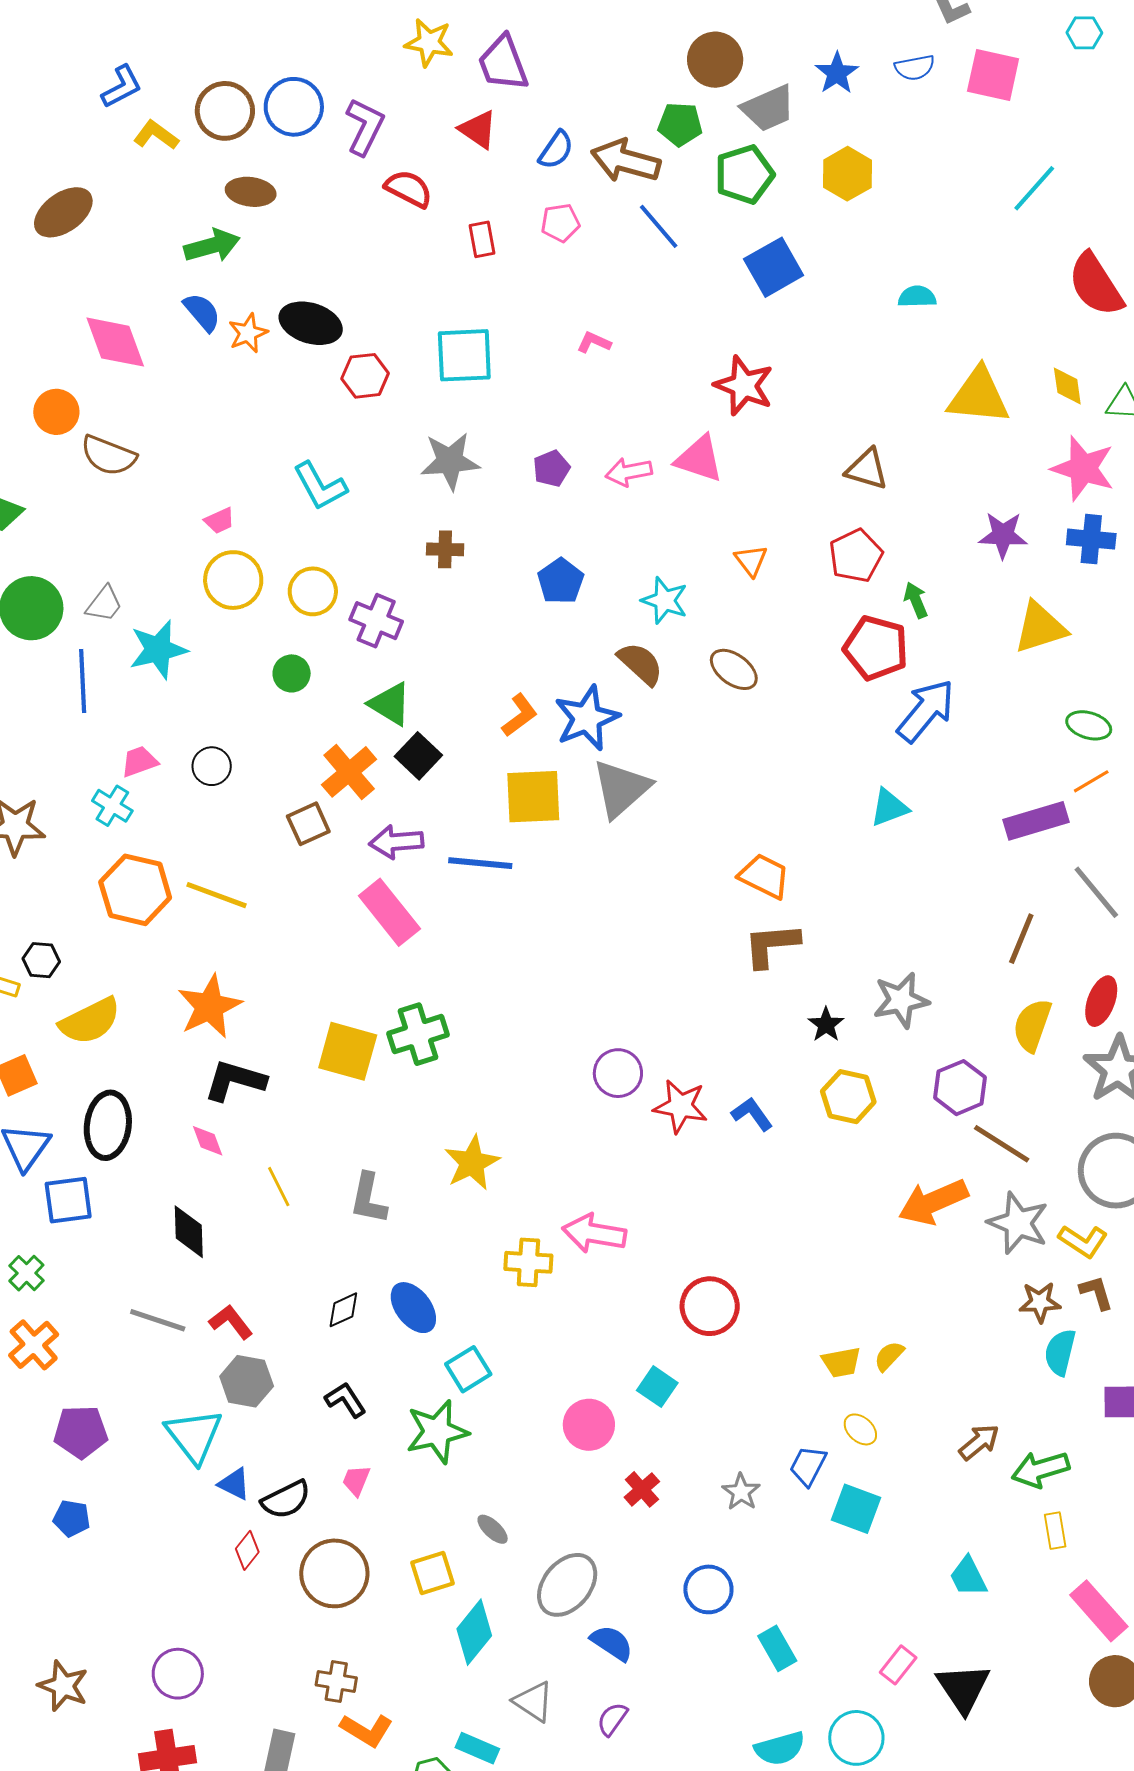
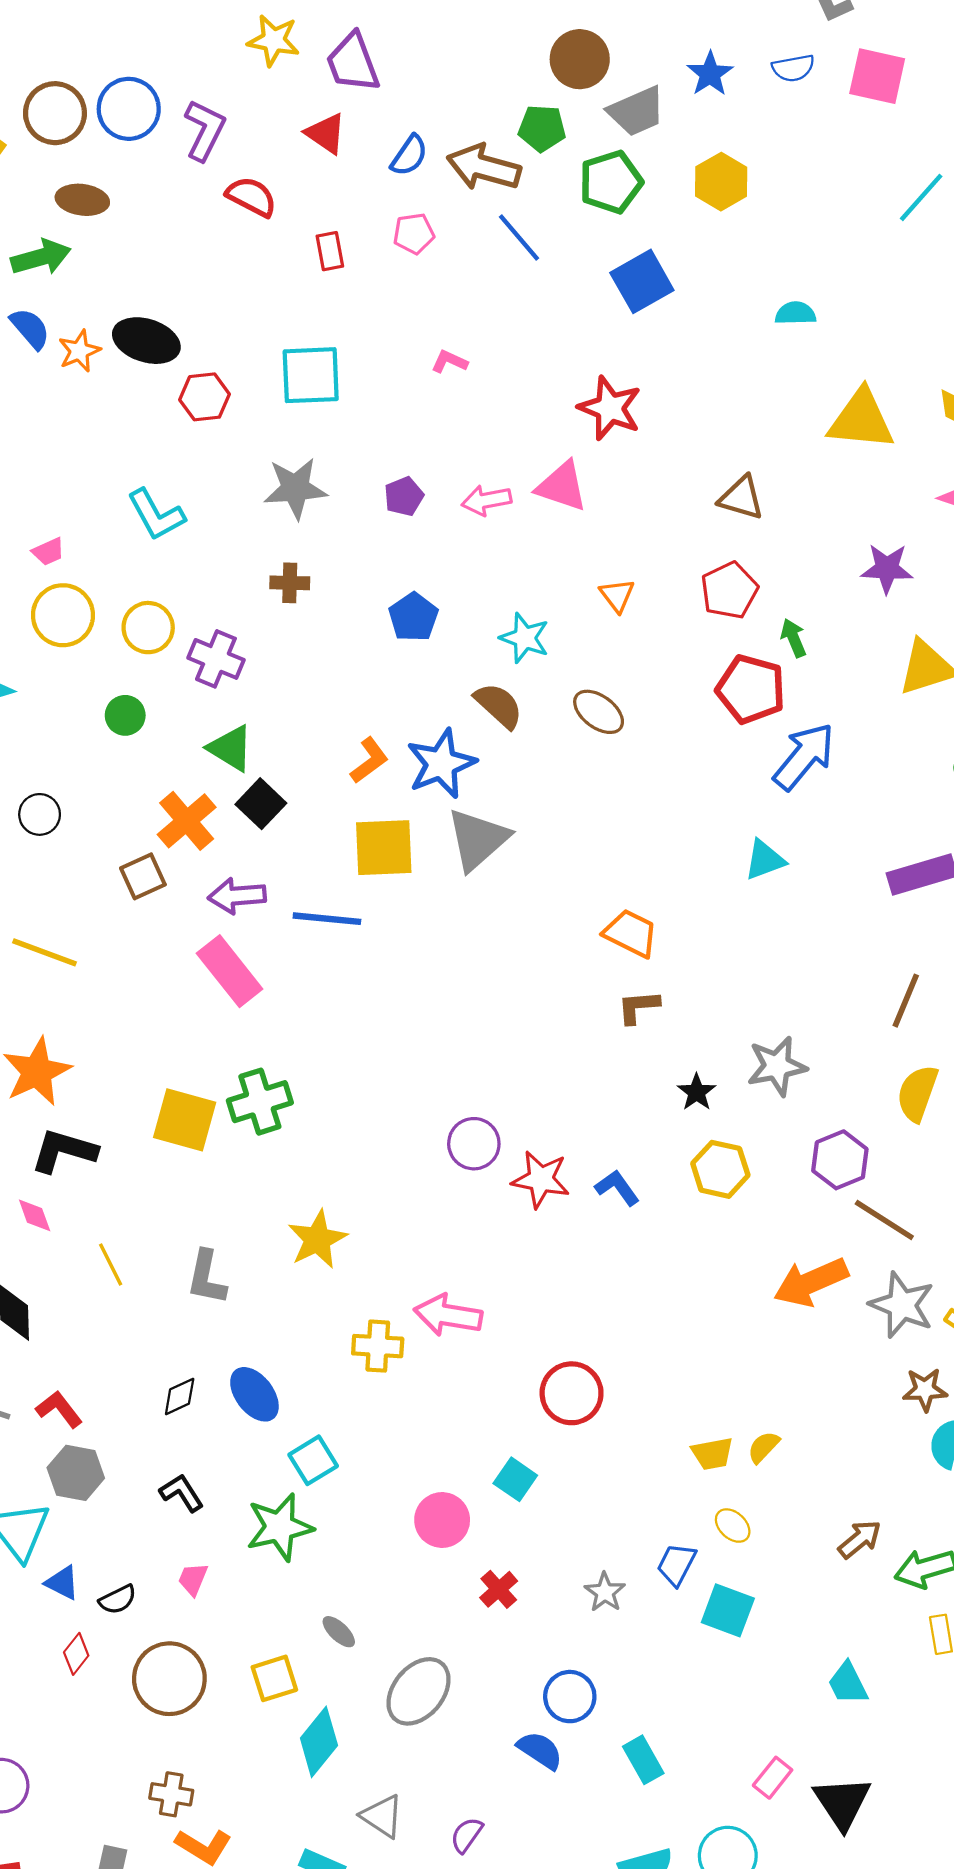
brown L-shape: (771, 945) -> (638, 1007), size x0.7
black semicircle: (286, 1500) -> (118, 1600), size x0.7
blue semicircle: (612, 1643) -> (540, 1750), moved

